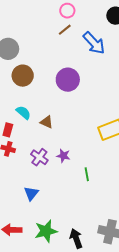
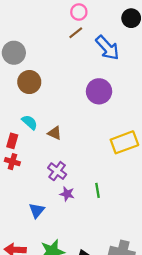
purple circle: (68, 80) -> (99, 91), moved
purple star: (63, 156) -> (67, 194), moved
purple cross: (39, 157) -> (57, 171), moved

